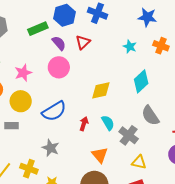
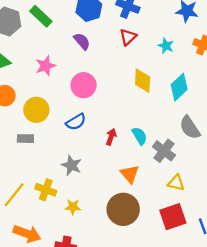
green rectangle: (38, 29) -> (41, 16), moved, turned 66
red triangle: (83, 42) -> (128, 37), moved
pink circle: (59, 67) -> (84, 85), moved
pink star: (23, 73) -> (45, 66), moved
yellow diamond: (101, 90) -> (143, 81), moved, turned -75
blue semicircle: (54, 111) -> (76, 122), size x0.7

